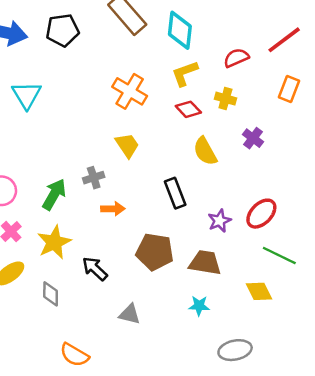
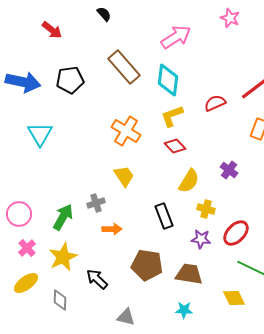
yellow cross: (225, 99) -> (206, 209), moved
yellow semicircle: (205, 151) -> (189, 181), turned -120
purple star: (219, 221) -> (201, 239), turned 30

